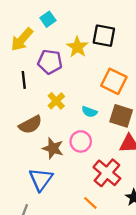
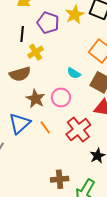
yellow cross: (56, 101) -> (36, 52), moved
orange line: (90, 203) -> (45, 127), moved

